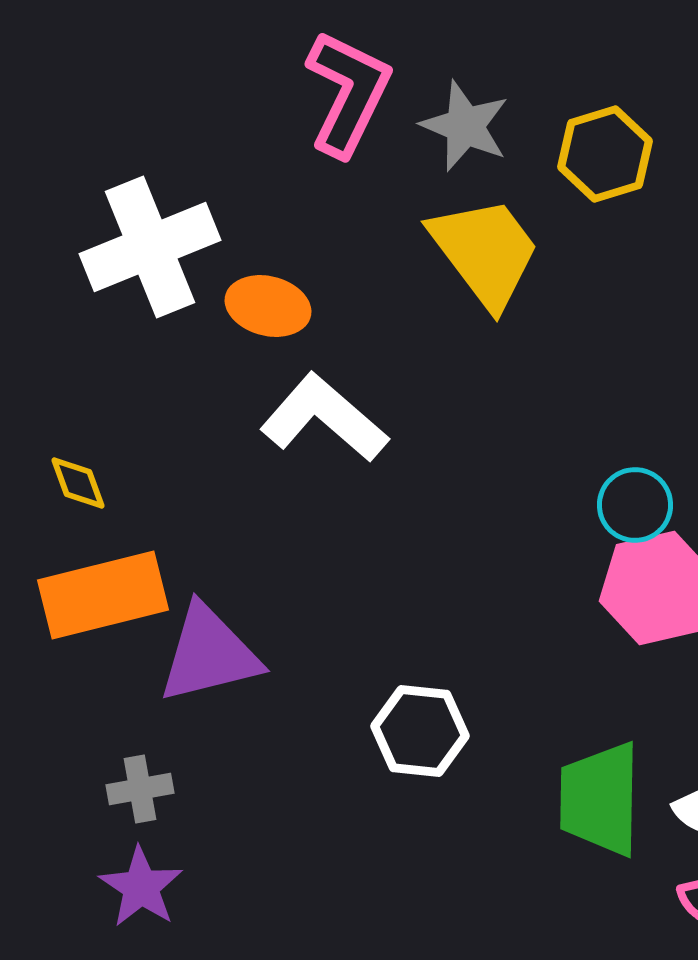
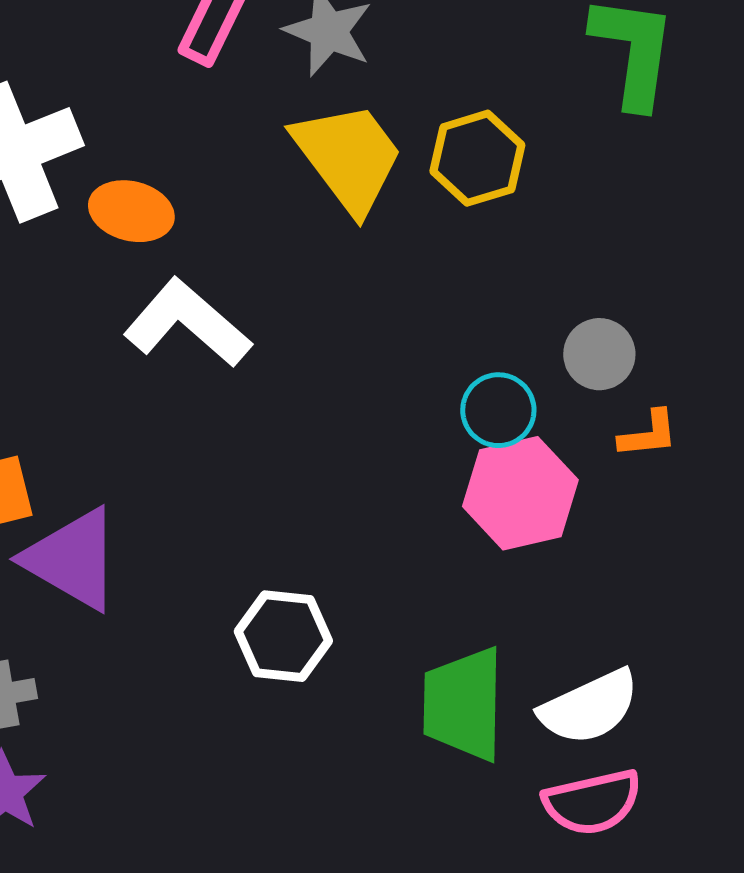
yellow hexagon: (605, 154) -> (477, 158), moved
purple triangle: (209, 654) -> (72, 559), turned 44

